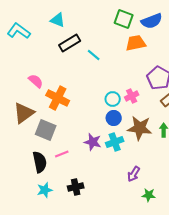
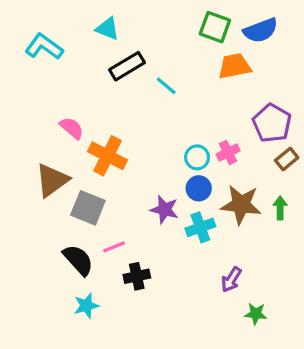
purple star: (93, 142) -> (164, 209), moved
black semicircle: (40, 162) -> (78, 260), turned -30
black cross: (76, 187) -> (137, 276), moved

